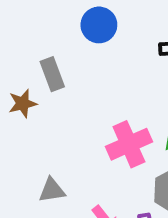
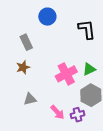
brown star: (23, 103) -> (23, 67), moved

